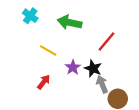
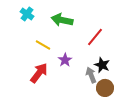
black star: (93, 68) -> (102, 65), moved
red arrow: (44, 82) -> (39, 73), size x1.5

